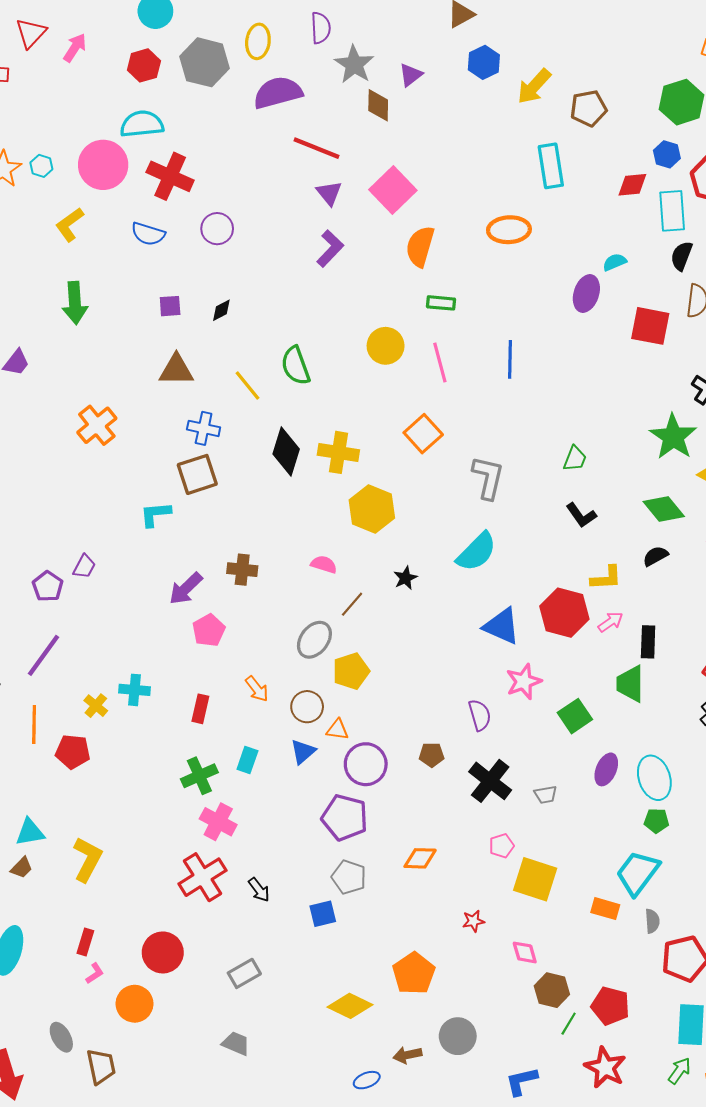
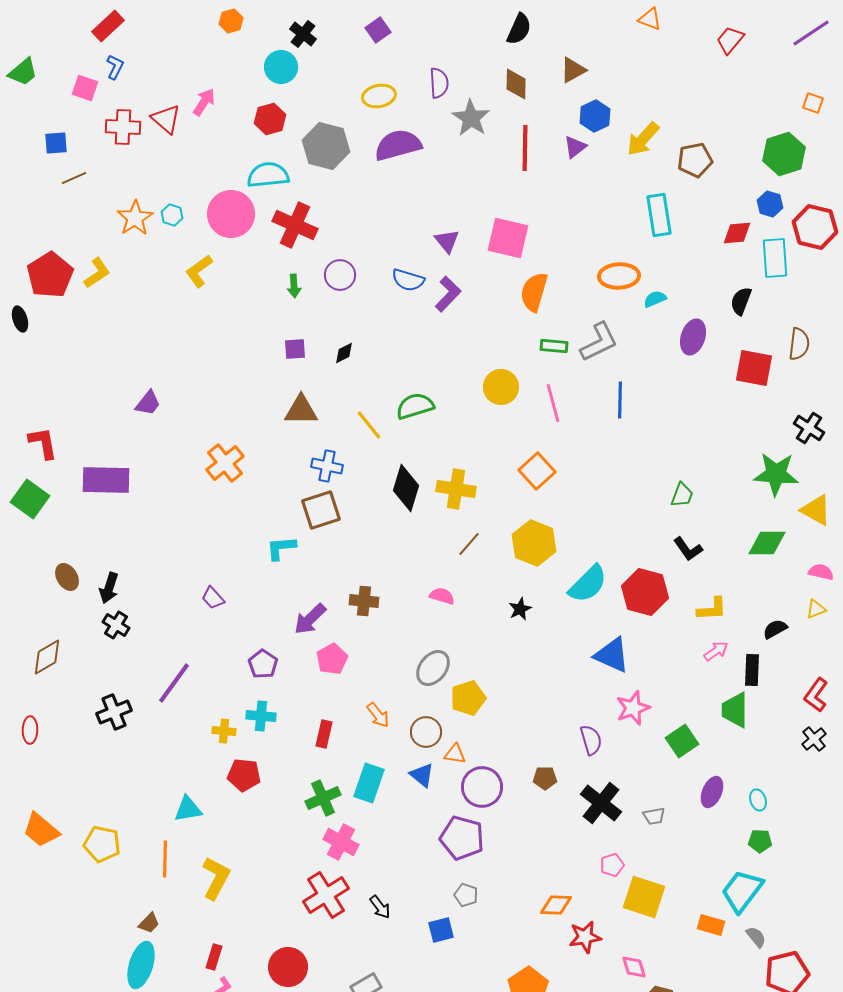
red triangle: (31, 33) -> (166, 119), moved, turned -32
yellow ellipse: (258, 41) -> (379, 96), turned 72
gray hexagon: (205, 62) -> (326, 146), moved
purple triangle: (411, 75) -> (575, 147), moved
brown diamond: (378, 105) -> (516, 84), moved
red line: (317, 148) -> (525, 148), moved, turned 69
pink square: (393, 190) -> (508, 238), turned -33
blue semicircle: (148, 234) -> (408, 280), moved
black semicircle: (682, 256) -> (741, 301), moved
cyan semicircle: (615, 262) -> (655, 299), moved
green arrow: (75, 303) -> (294, 286), moved, size x0.6
green semicircle: (296, 366) -> (415, 406), turned 93
green star: (673, 437) -> (776, 474), turned -30
gray L-shape: (488, 478) -> (599, 342), moved, turned 51
yellow hexagon: (372, 509) -> (534, 543), moved
green diamond: (664, 509) -> (767, 543), turned -51
black semicircle: (655, 556) -> (775, 629), moved
purple trapezoid: (84, 567) -> (213, 598), turned 110
purple pentagon: (48, 586) -> (263, 664), moved
brown line: (352, 604) -> (469, 544), moved
red hexagon: (564, 613) -> (645, 592), moved
yellow cross: (96, 706) -> (224, 731), turned -35
orange line: (34, 724) -> (165, 859), moved
red pentagon: (73, 752) -> (244, 775), moved
blue triangle: (303, 752) -> (422, 775), turned -40
cyan rectangle: (247, 760) -> (369, 783), size x1.5
cyan ellipse: (654, 778) -> (758, 800), size x0.5
cyan triangle: (30, 832) -> (188, 809), moved
orange diamond: (420, 858) -> (556, 905), moved
brown trapezoid: (22, 868) -> (149, 923), moved
gray pentagon: (349, 877) -> (466, 895), size x0.7
red star: (473, 921) -> (585, 937), size x1.5
gray semicircle: (652, 921) -> (756, 937), turned -35

